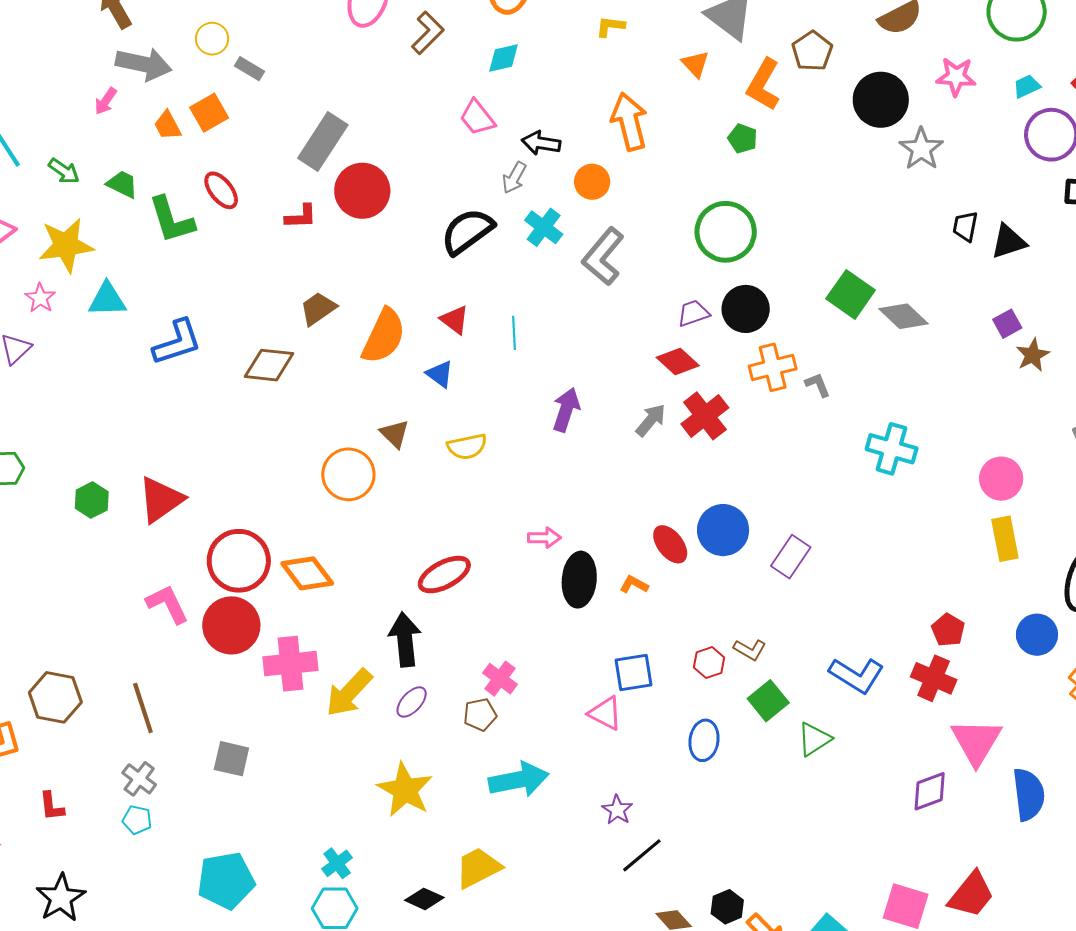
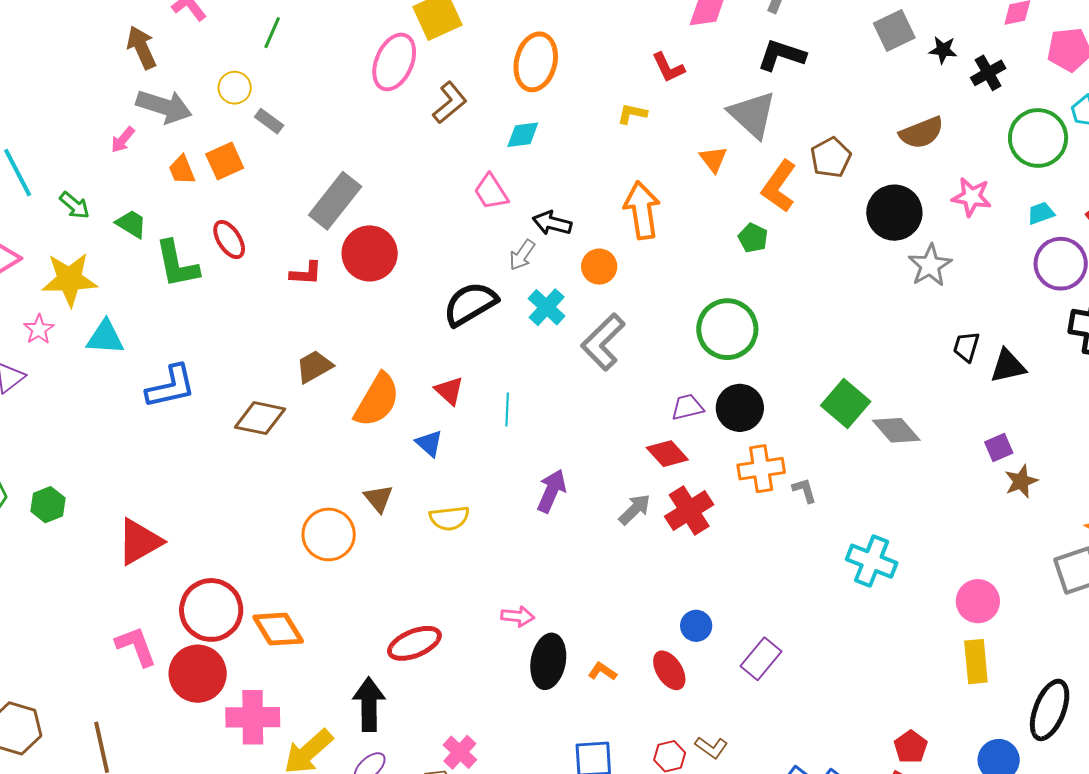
green hexagon: (92, 500) -> (48, 505), moved
blue circle: (723, 530) -> (696, 626), size x0.6
red ellipse: (670, 544) -> (669, 670), moved

